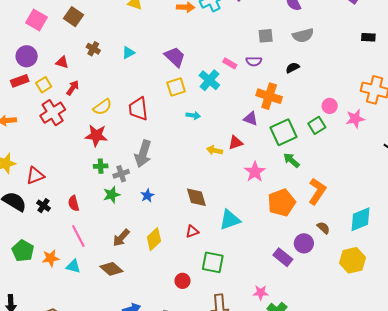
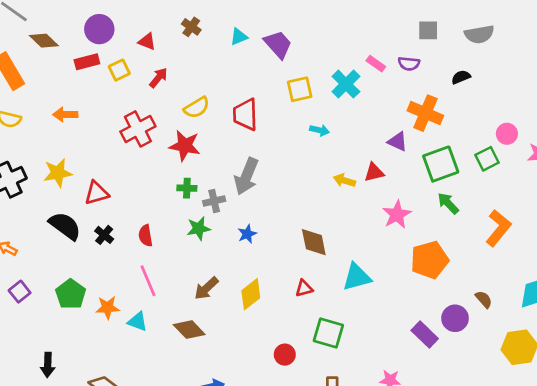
purple trapezoid: (175, 57) -> (278, 44), moved
red cross: (53, 113) -> (138, 129), moved
orange L-shape: (317, 191) -> (498, 228), moved

